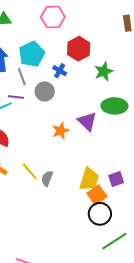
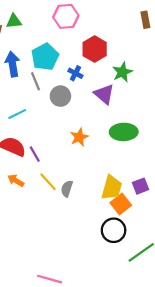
purple line: (16, 97) -> (35, 154), moved, turned 56
green ellipse: (114, 106) -> (124, 132), moved
purple triangle: (87, 121) -> (104, 94), moved
black circle: (100, 214) -> (114, 230), moved

